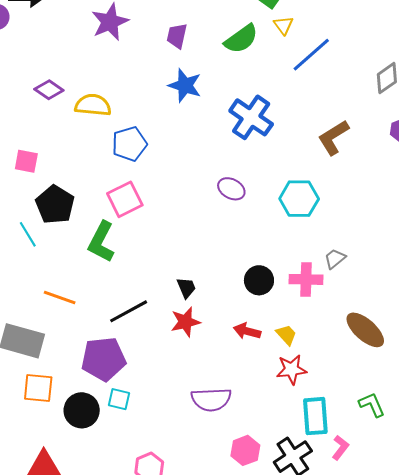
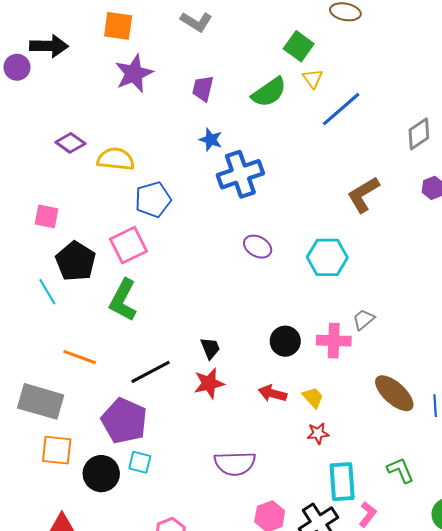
blue star: (185, 85) -> (211, 140), size x0.7
blue cross: (251, 117) -> (240, 174), moved, turned 36
pink square: (125, 199) -> (128, 245), moved
purple pentagon: (104, 359) -> (124, 421), turned 30
red star: (291, 369) -> (318, 433), size x0.7

